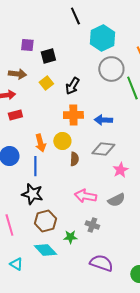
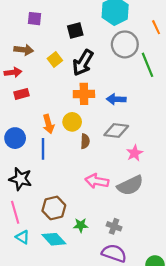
black square: (48, 56) -> (75, 30), moved
black arrow: (72, 86) -> (83, 63), size x1.4
black star: (32, 194) -> (20, 179), moved
gray semicircle: (116, 200) -> (130, 185), size x1.4
gray cross: (92, 225) -> (114, 226), moved
cyan triangle: (16, 264) -> (23, 237), moved

